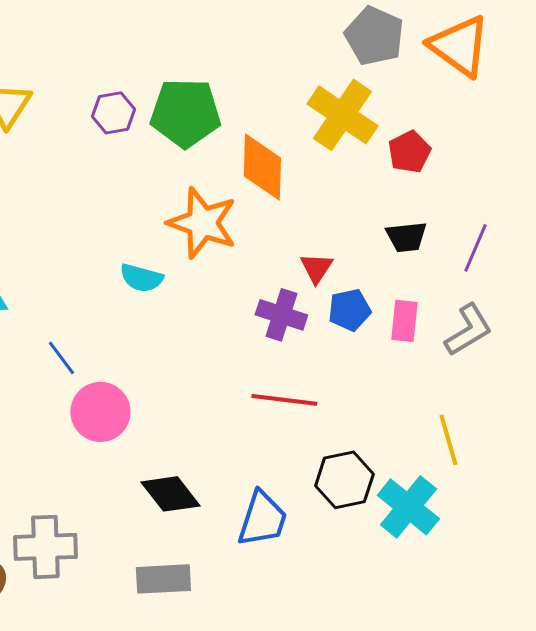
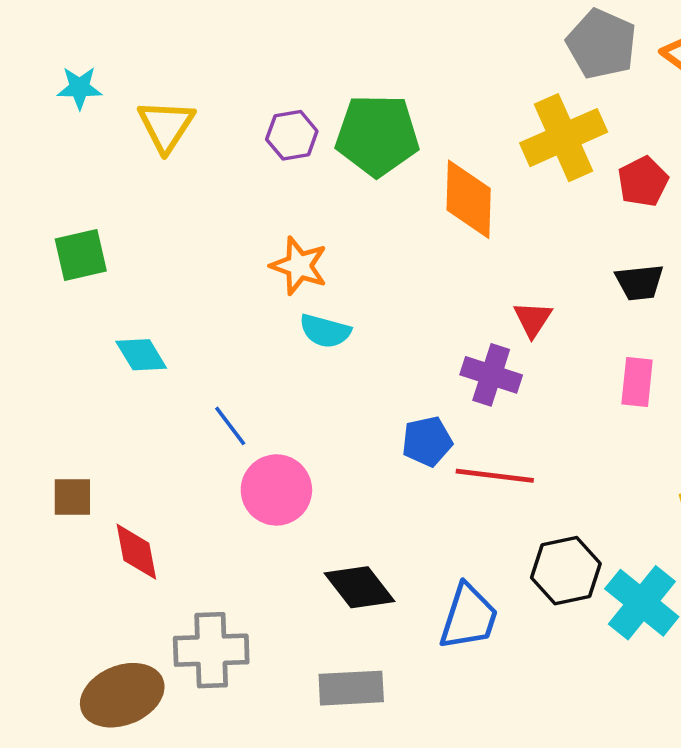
yellow cross: (342, 115) -> (564, 138), turned 32
orange star: (202, 223) -> (299, 266), moved, size x0.7
blue pentagon: (349, 310) -> (427, 441), moved

